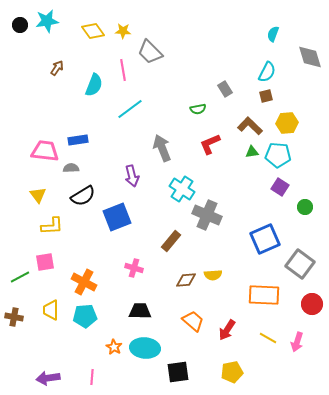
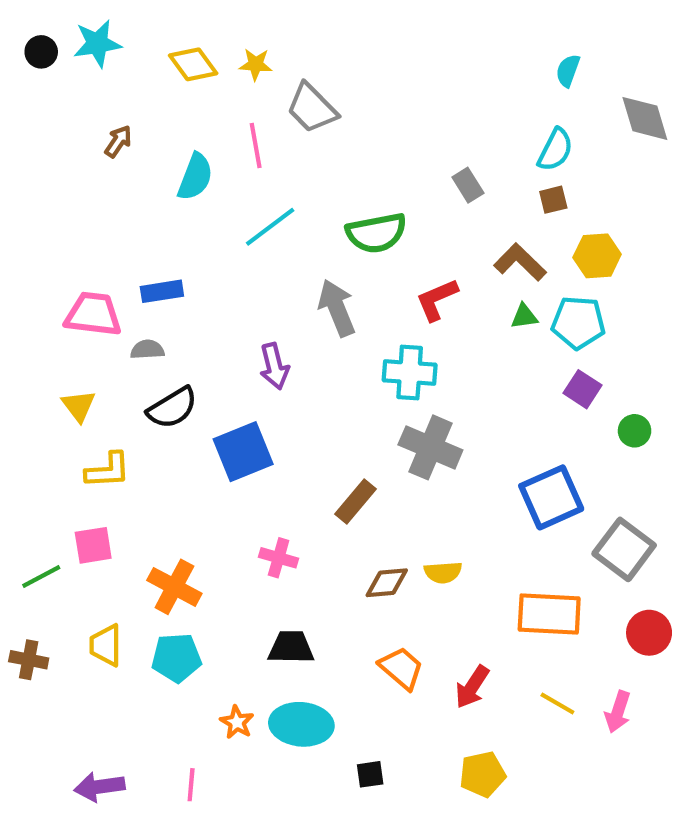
green semicircle: (198, 109) -> (376, 233), moved, size x1.8
cyan cross: (182, 189) -> (410, 372), moved, turned -30
black square: (178, 372) -> (370, 774), size x0.6

